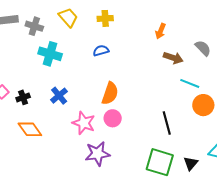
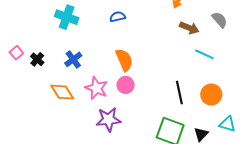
orange semicircle: (110, 93) -> (124, 60), turned -45
black cross: (23, 97) -> (37, 59), turned -32
orange circle: (203, 105) -> (211, 95), moved
orange diamond: (30, 129) -> (62, 92), moved

